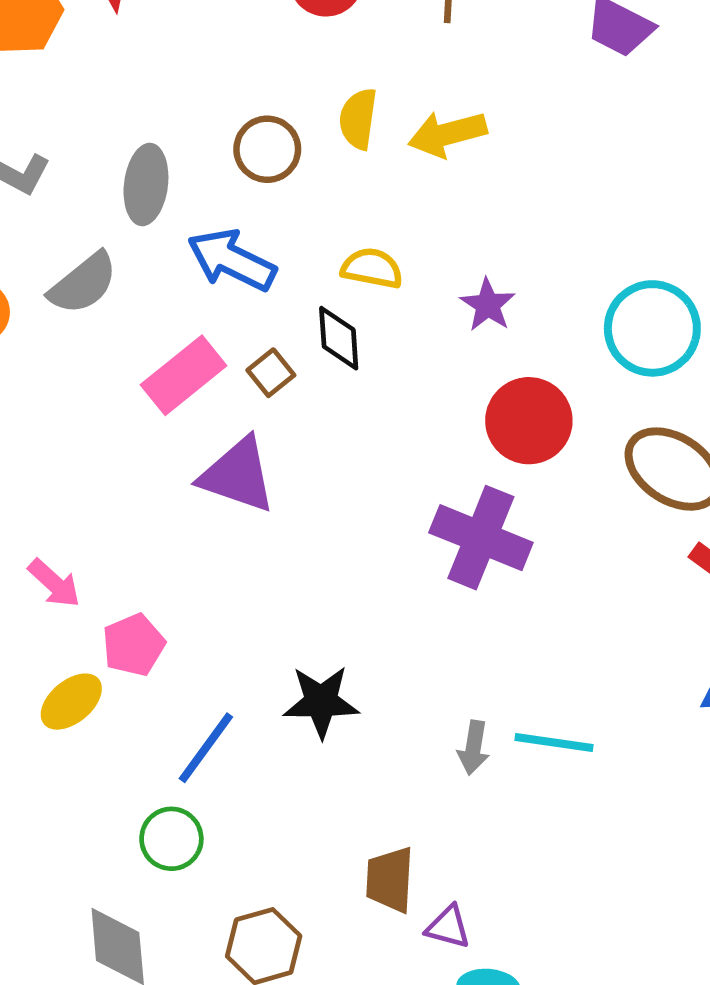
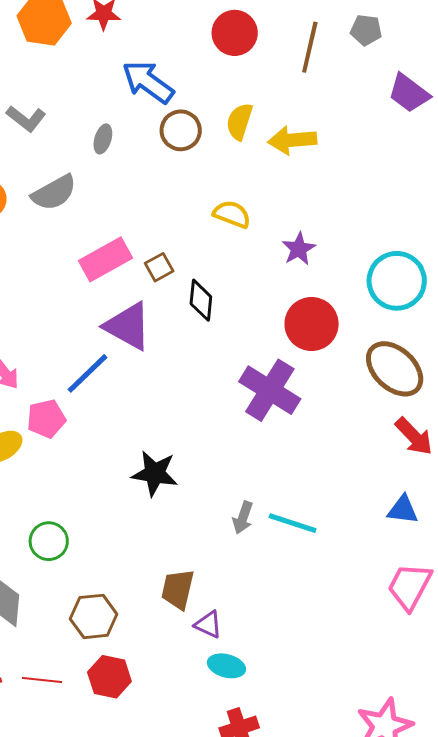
gray ellipse: (146, 184) -> (103, 139), size x0.6
blue arrow: (232, 260) -> (148, 82), moved
black diamond: (339, 338) -> (201, 300), moved
blue line: (206, 748) -> (88, 373), moved

